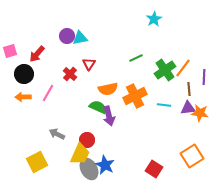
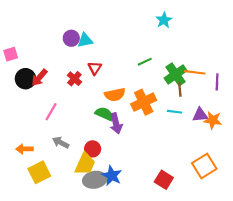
red arrow: (37, 54) -> (39, 78), moved
orange line: (183, 68) -> (195, 72), turned 60
brown line: (189, 89) -> (180, 89), moved
pink line: (48, 93) -> (51, 112), moved
orange arrow: (23, 97) -> (24, 149), moved
gray ellipse: (89, 169) -> (95, 180), turned -70

